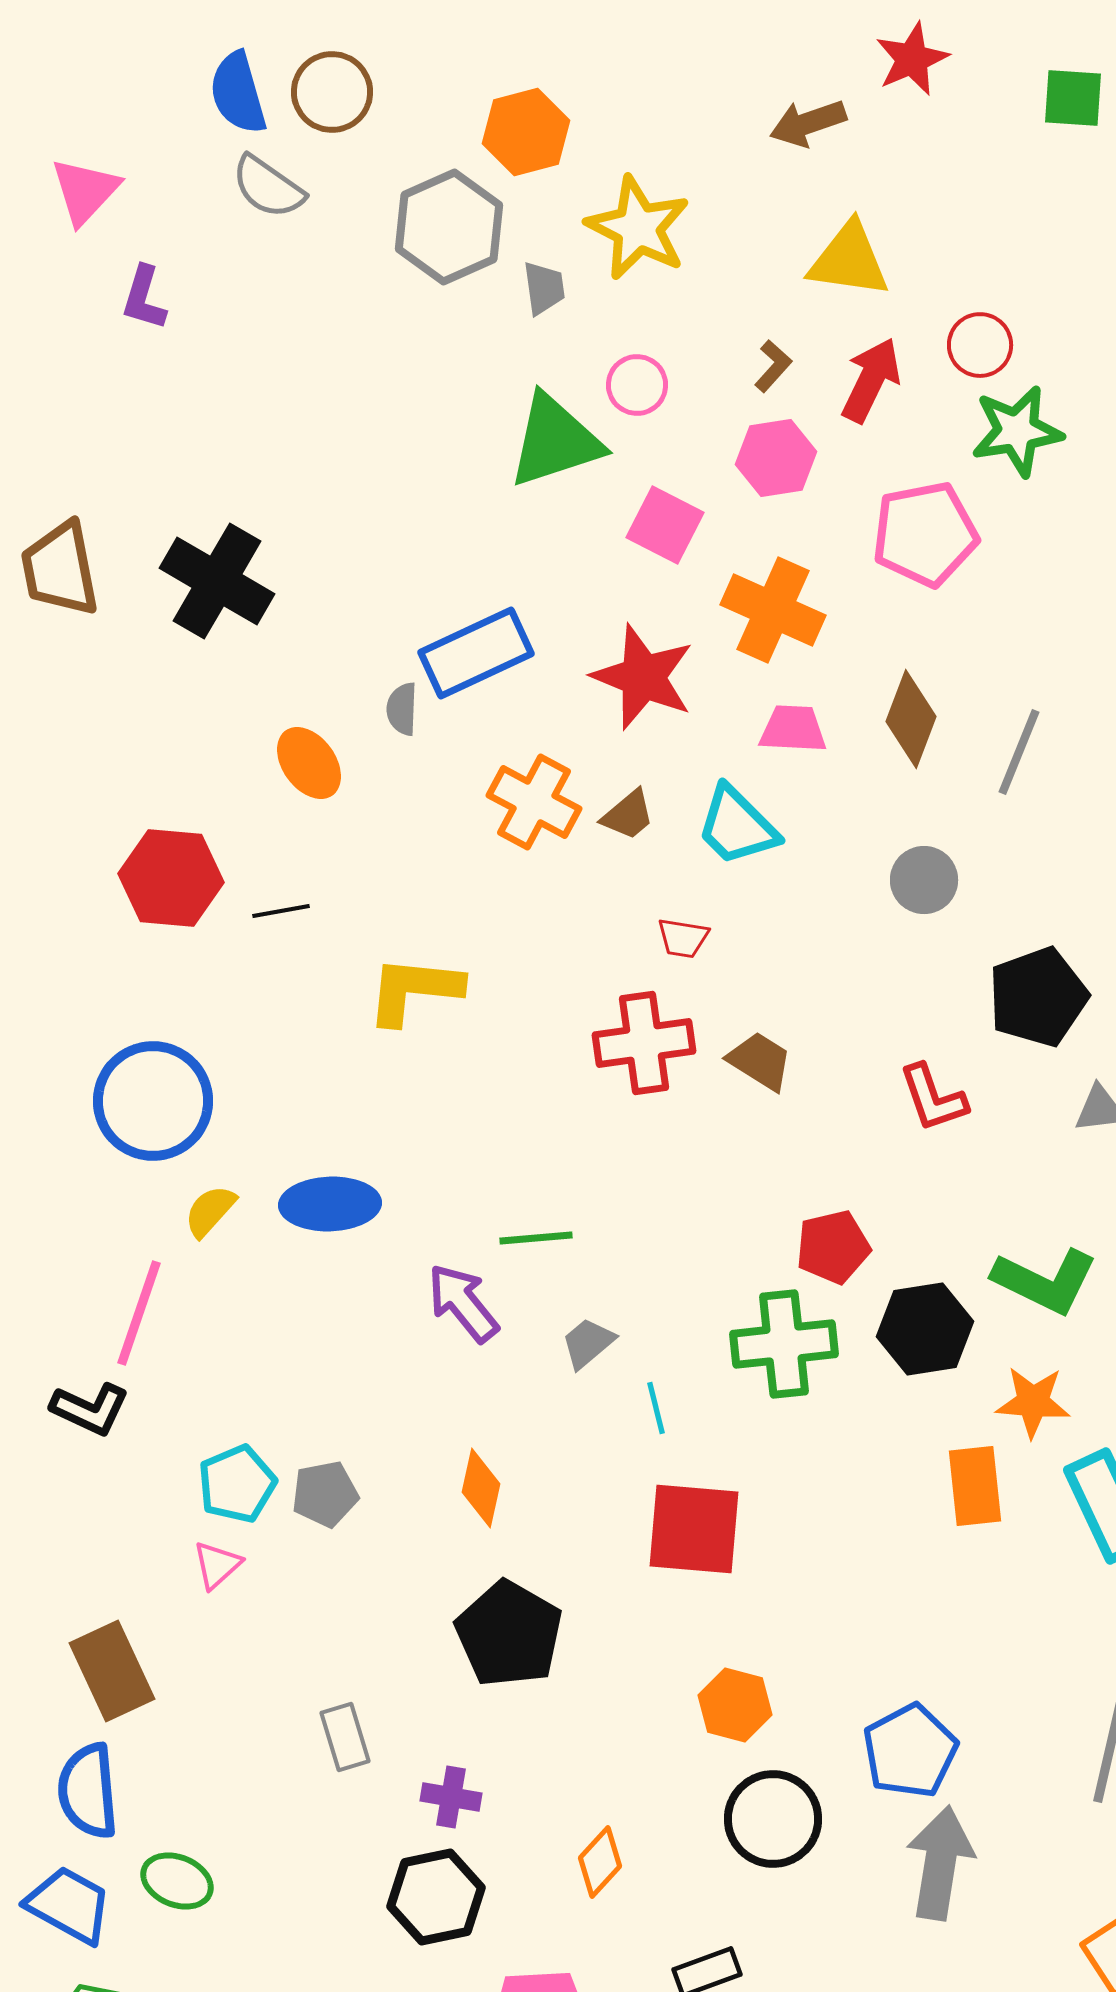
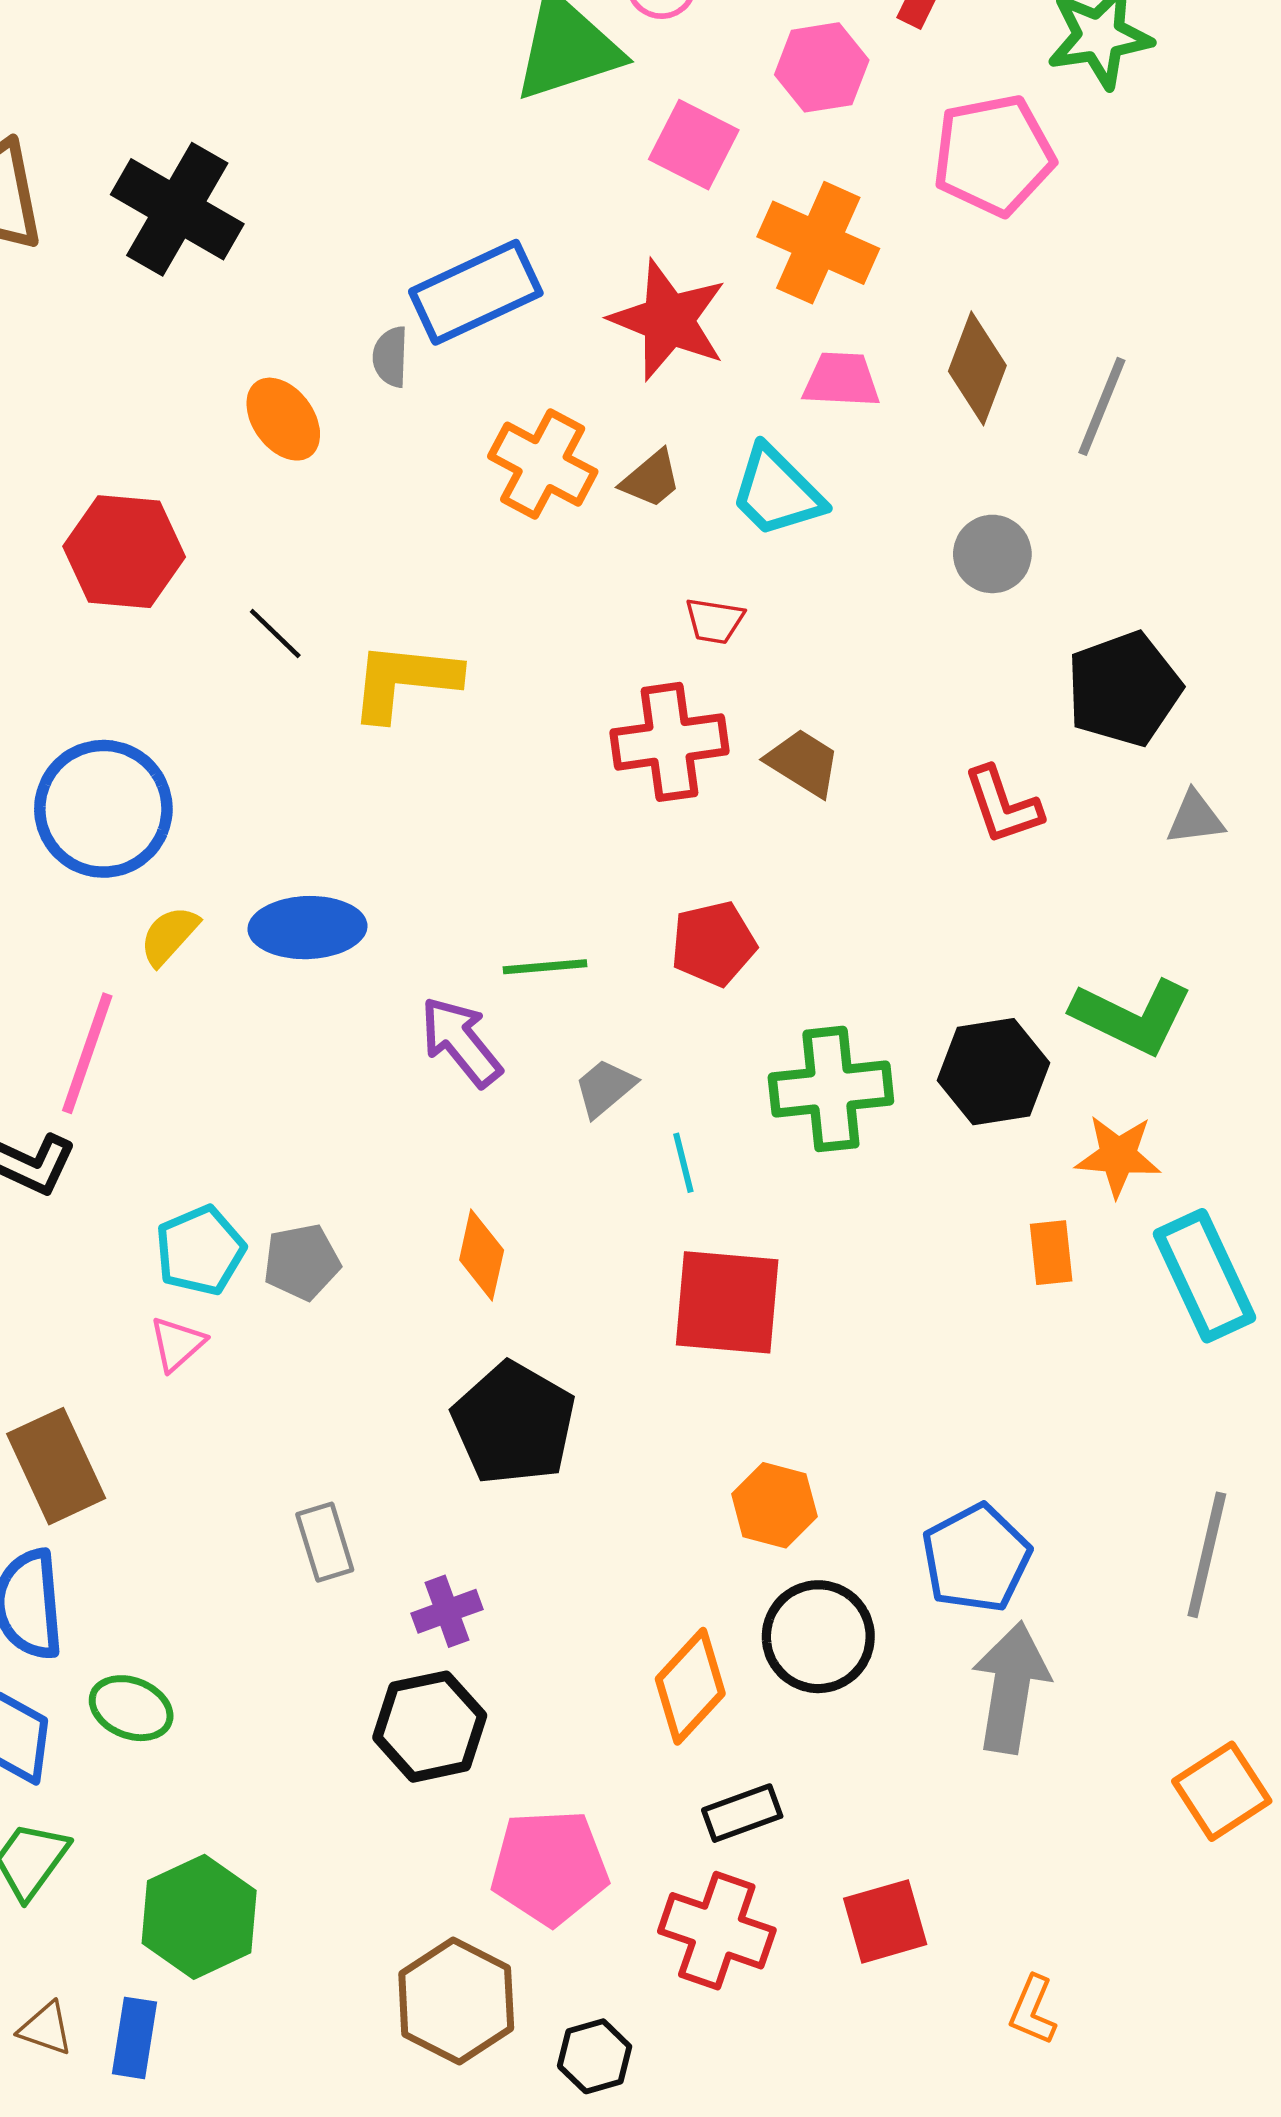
black line: (281, 911) -> (275, 634), moved, turned 54
red pentagon: (833, 1247) -> (713, 944), moved
orange rectangle: (975, 1486) -> (1051, 1253), size x0.7
purple cross: (451, 1797) -> (447, 1611), turned -30
orange diamond: (600, 1862) -> (690, 1686), moved, size x1.4

